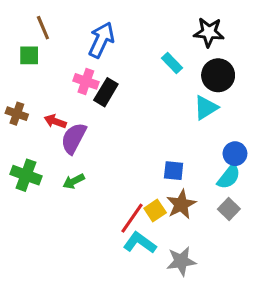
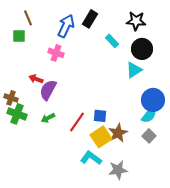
black rectangle: (106, 92) -> (90, 19), moved
brown cross: (17, 114) -> (11, 98), moved
blue circle: (235, 154) -> (153, 100), size x1.5
blue square: (174, 171) -> (100, 116), moved
yellow square: (155, 211) -> (101, 137), size x1.5
red line: (132, 218) -> (77, 122), moved

